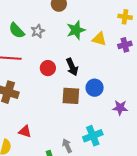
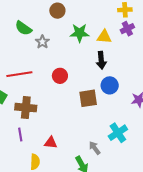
green star: (76, 30) -> (80, 33), turned 30
green semicircle: (17, 31) -> (23, 28), moved
purple cross: (125, 45) -> (127, 29), moved
black arrow: (72, 67) -> (101, 60), moved, turned 30

